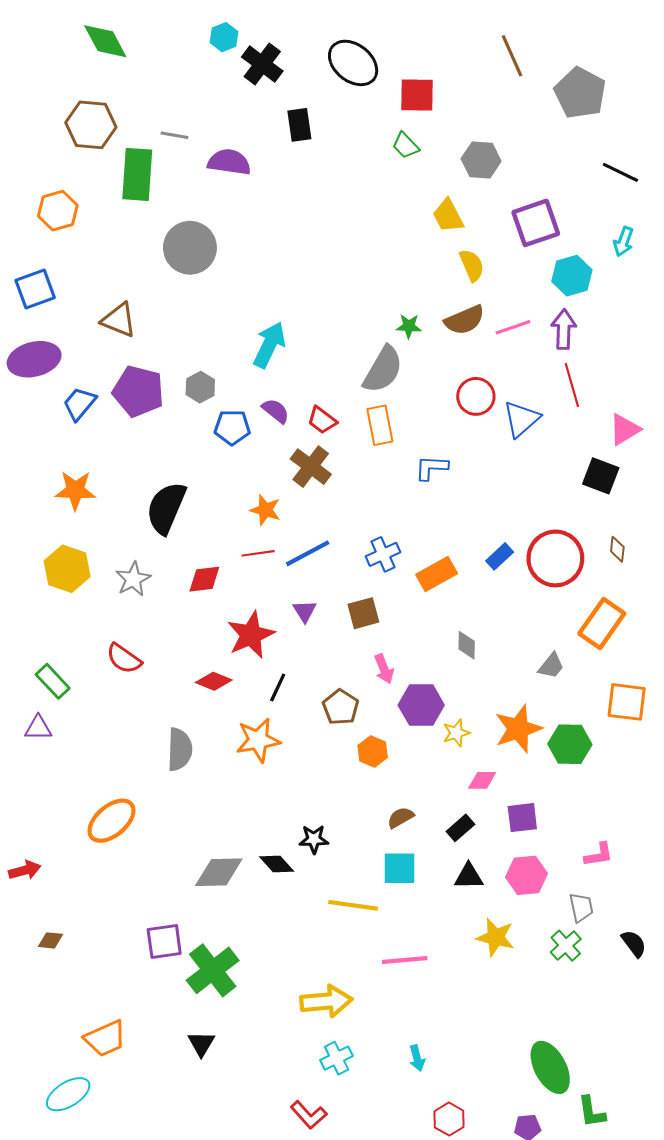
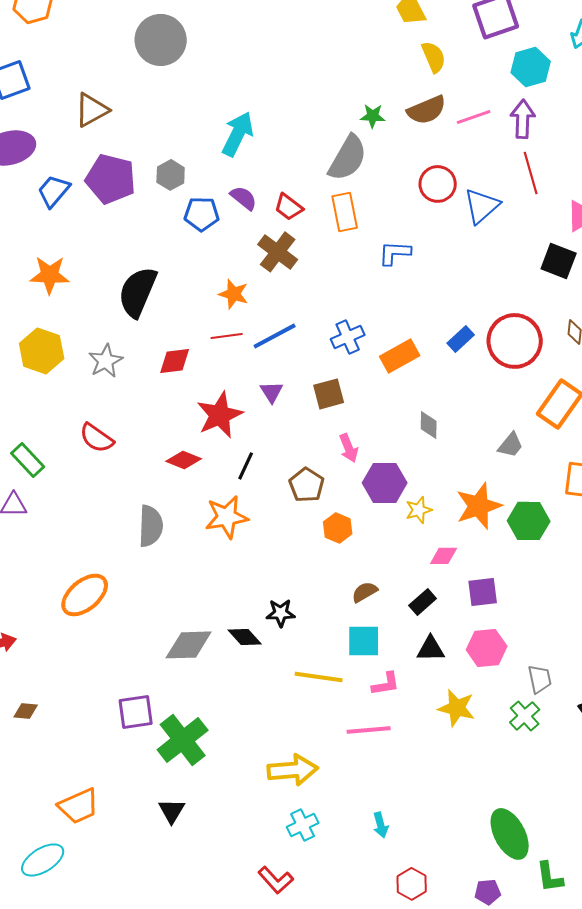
brown triangle: (119, 320) -> (92, 110), turned -51
pink L-shape: (599, 855) -> (386, 684), moved

